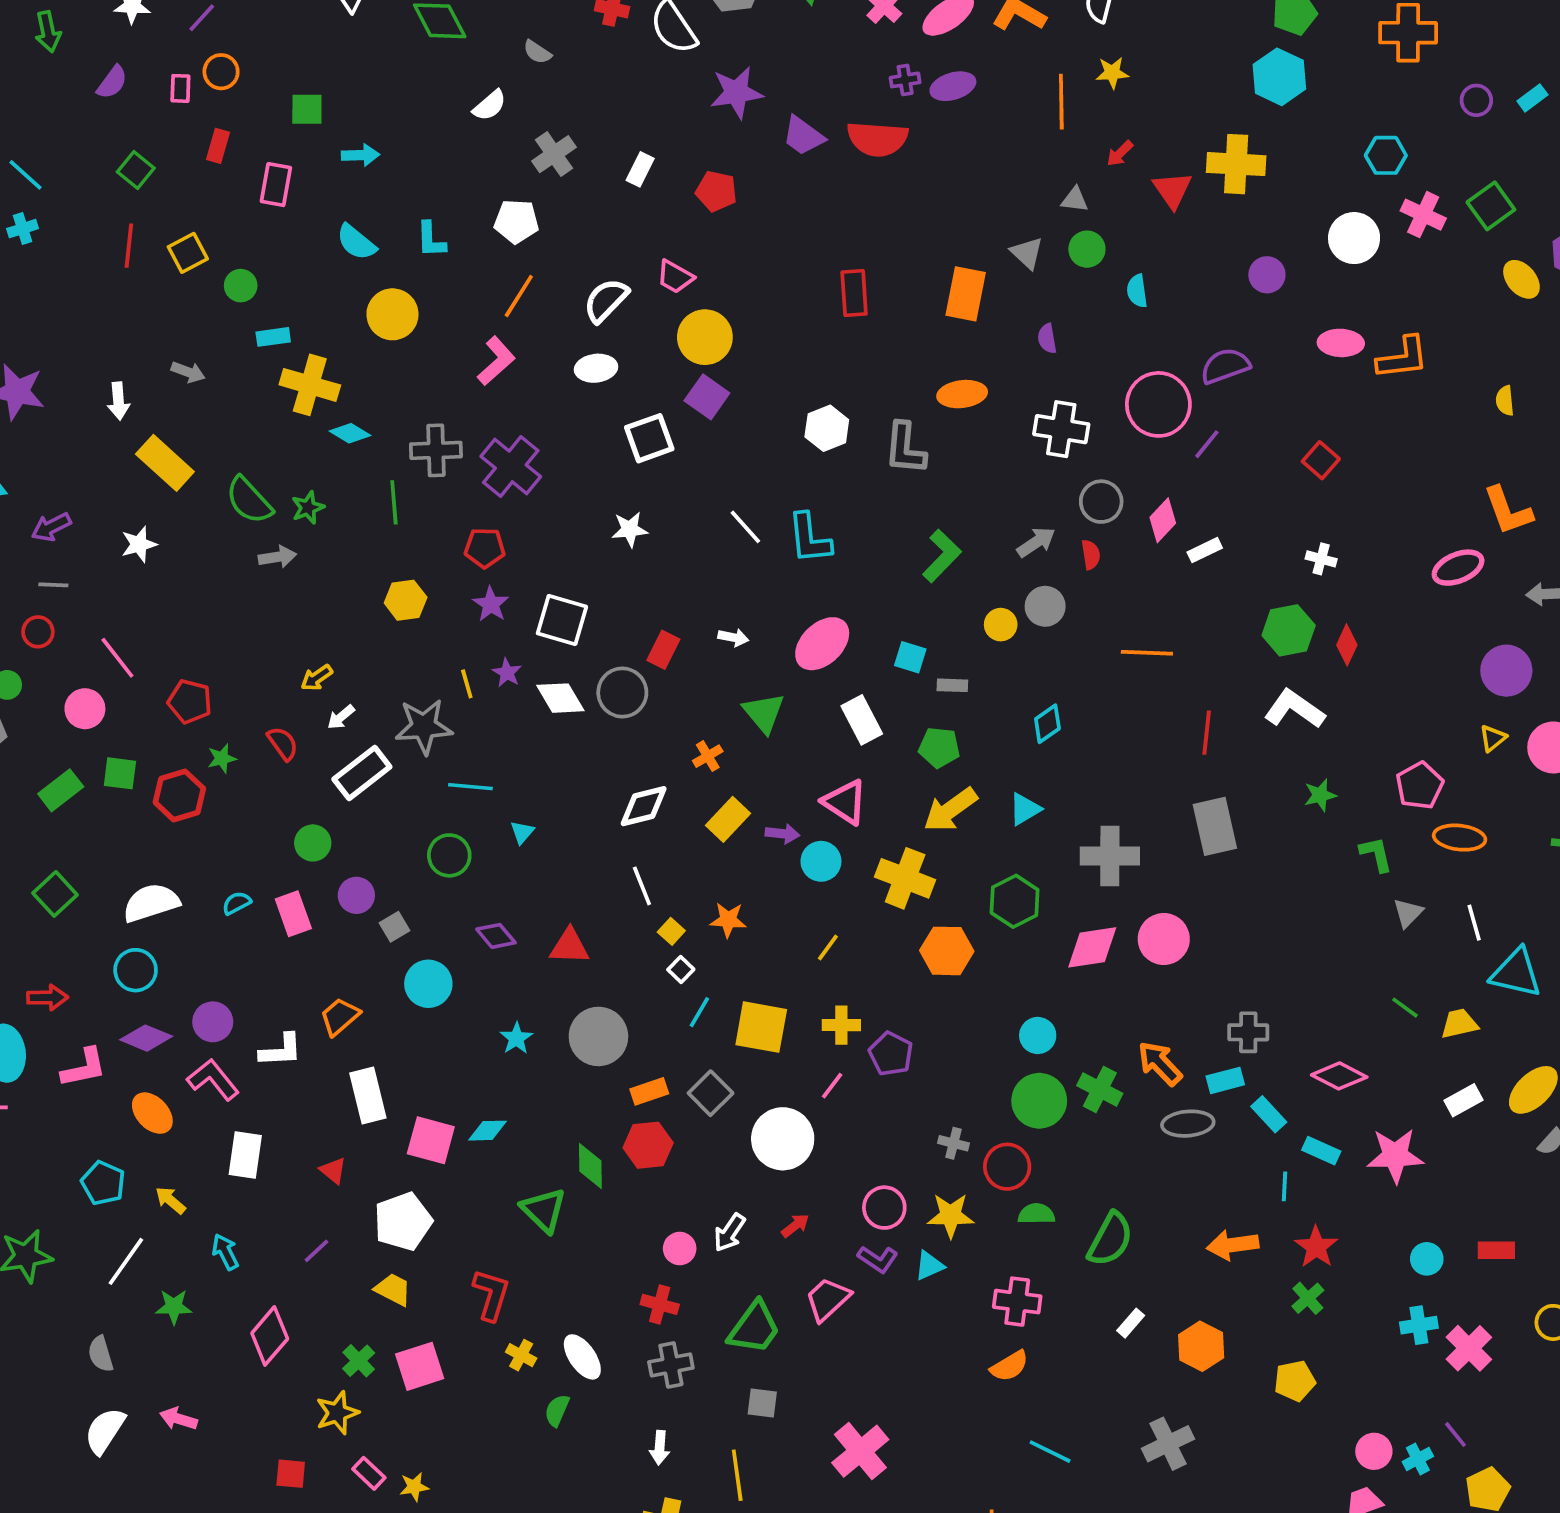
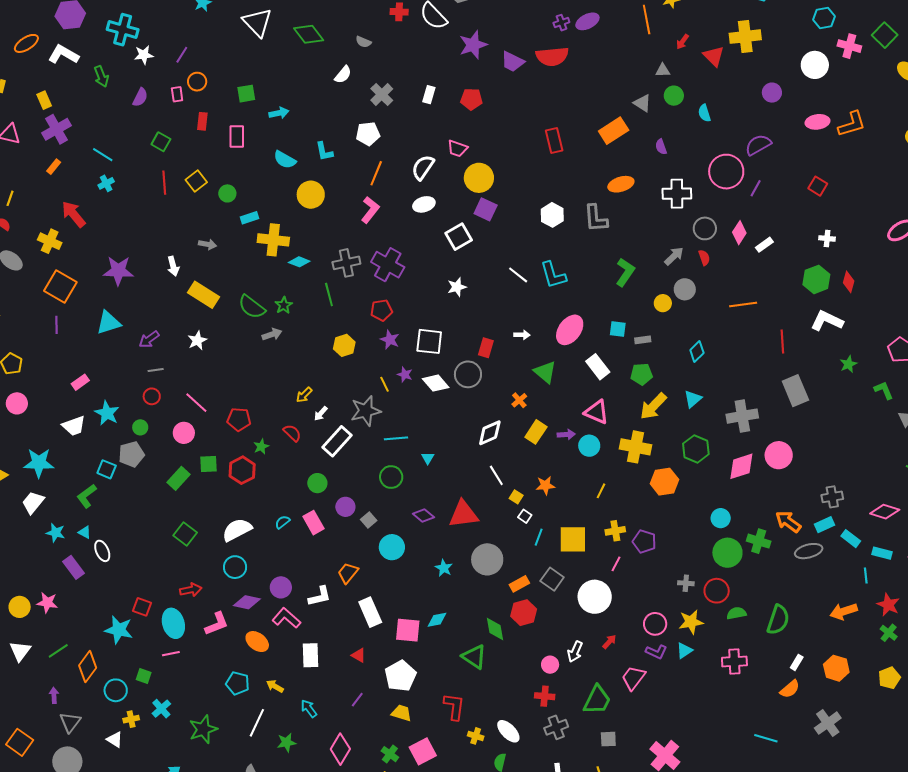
orange rectangle: (966, 294) -> (614, 131), turned 56
red triangle: (569, 946) -> (463, 514), size x1.4
orange semicircle: (1009, 1366) -> (790, 689), moved

